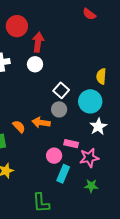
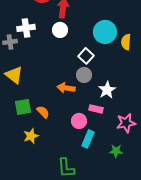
cyan circle: (90, 101) -> (105, 32), moved
orange semicircle: (19, 127) -> (43, 112), moved
white star: (98, 127) -> (107, 90), moved
pink star: (89, 158) -> (126, 123), moved

